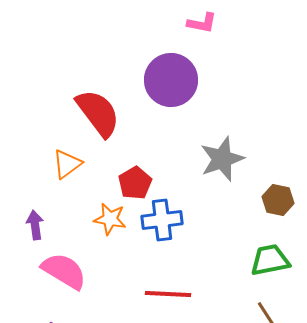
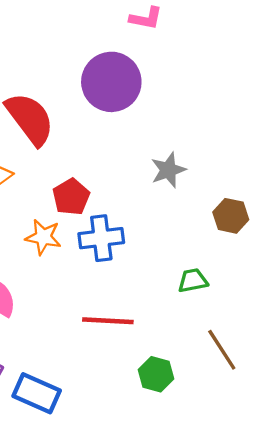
gray star: (222, 159) -> (168, 170), size x0.7
green trapezoid: (270, 260) -> (193, 281), moved, size x0.7

